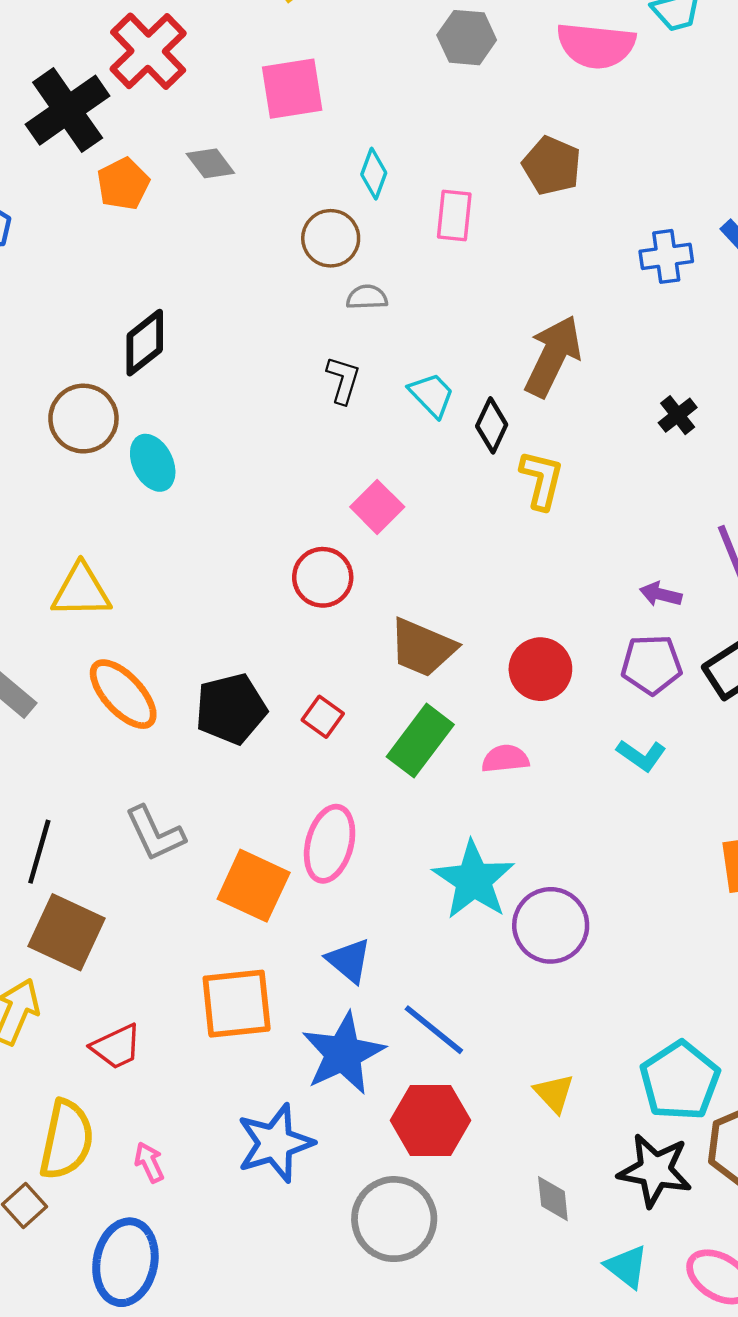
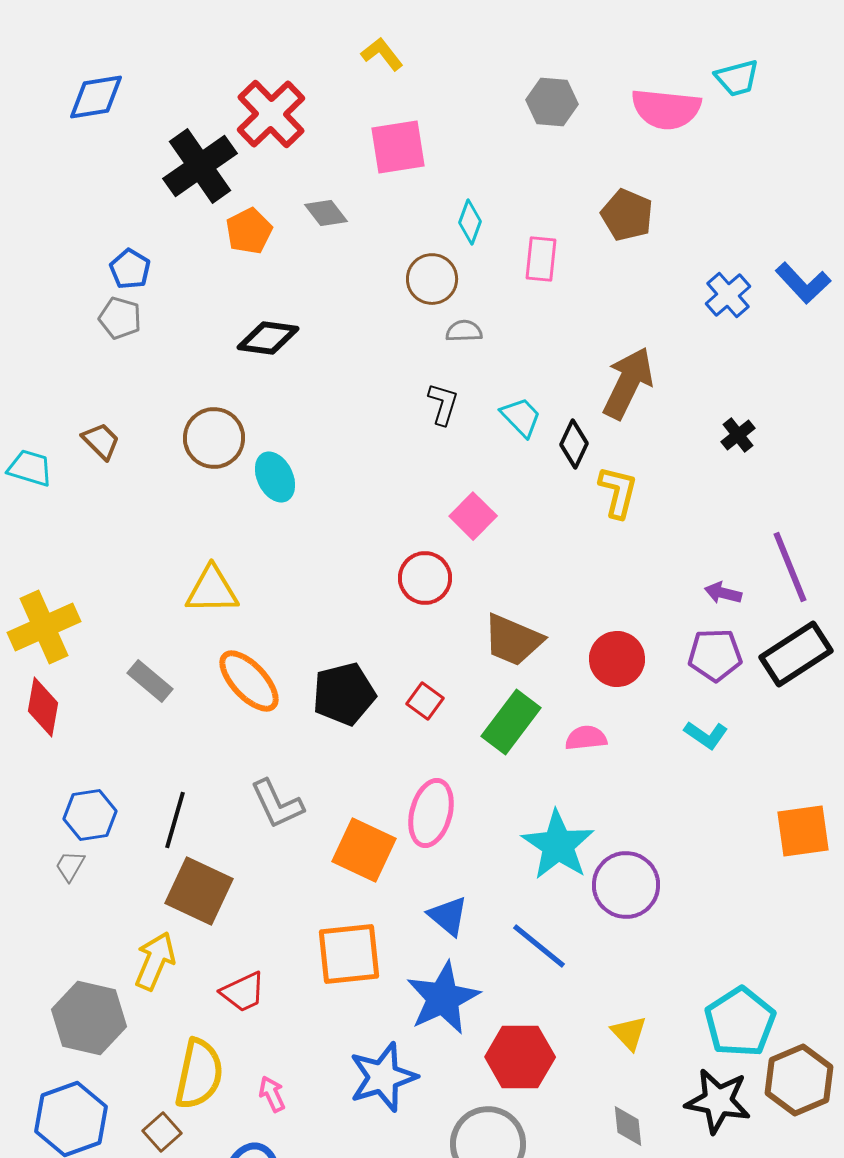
blue cross: (666, 256) -> (728, 295), turned -33
black diamond: (145, 343) -> (268, 338), moved, turned 46
blue line: (434, 1030) -> (539, 946), moved

